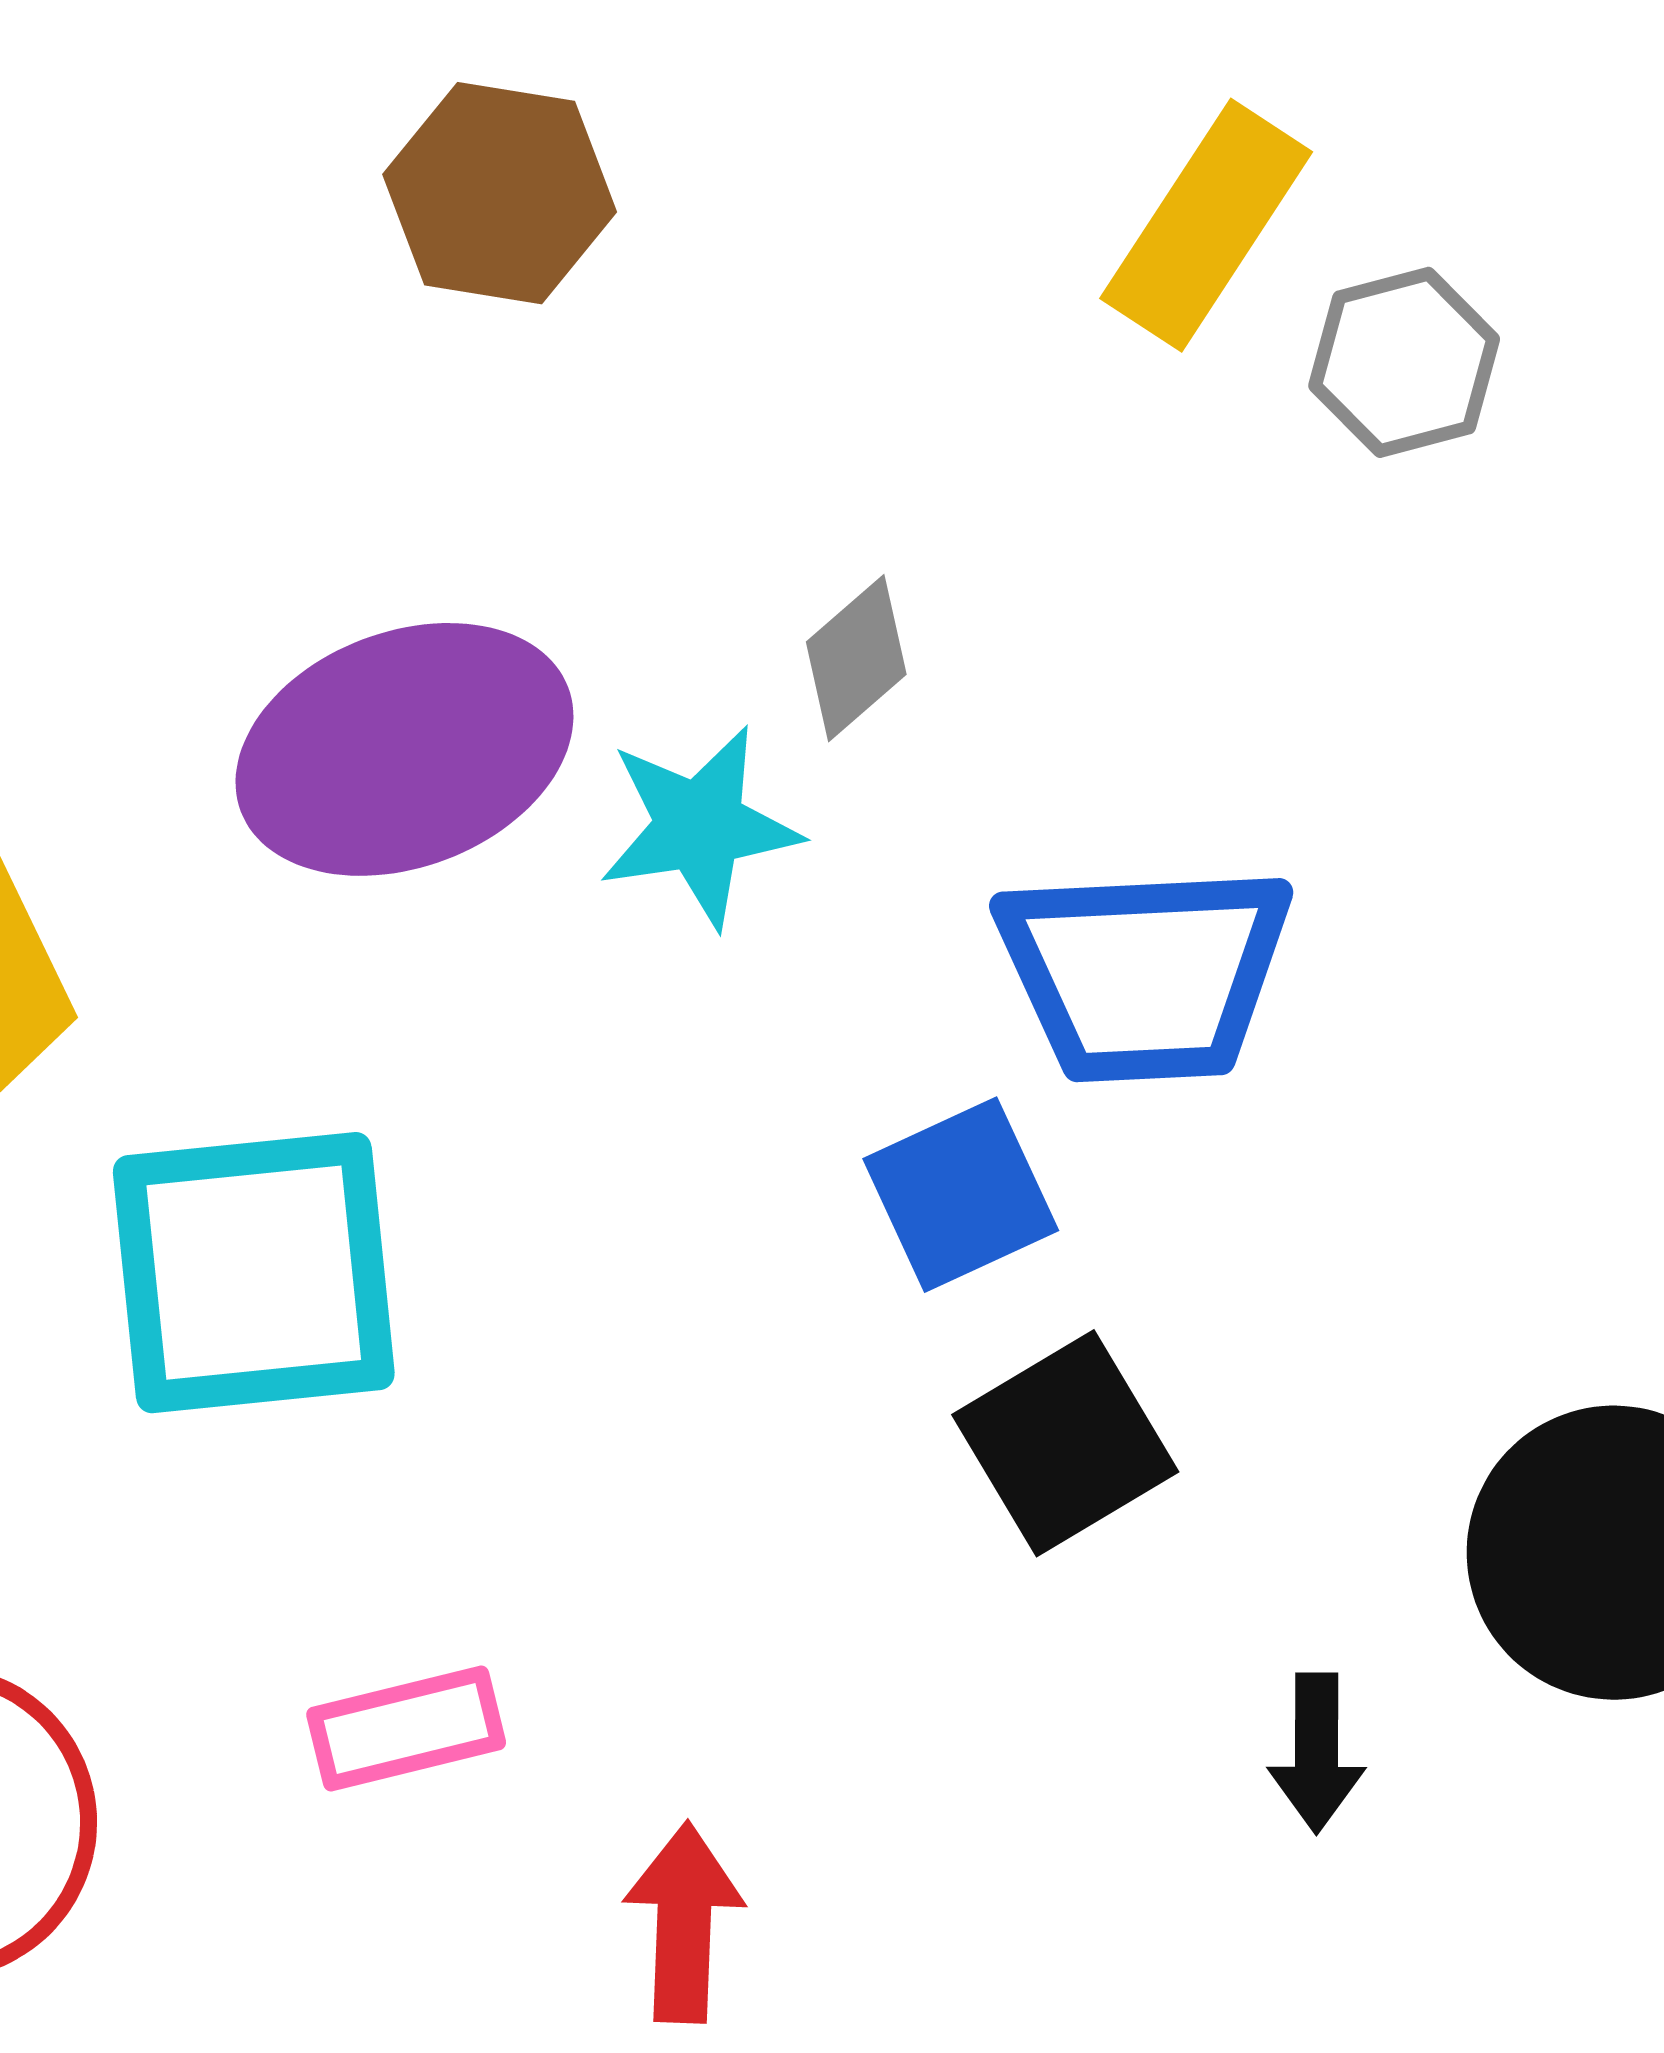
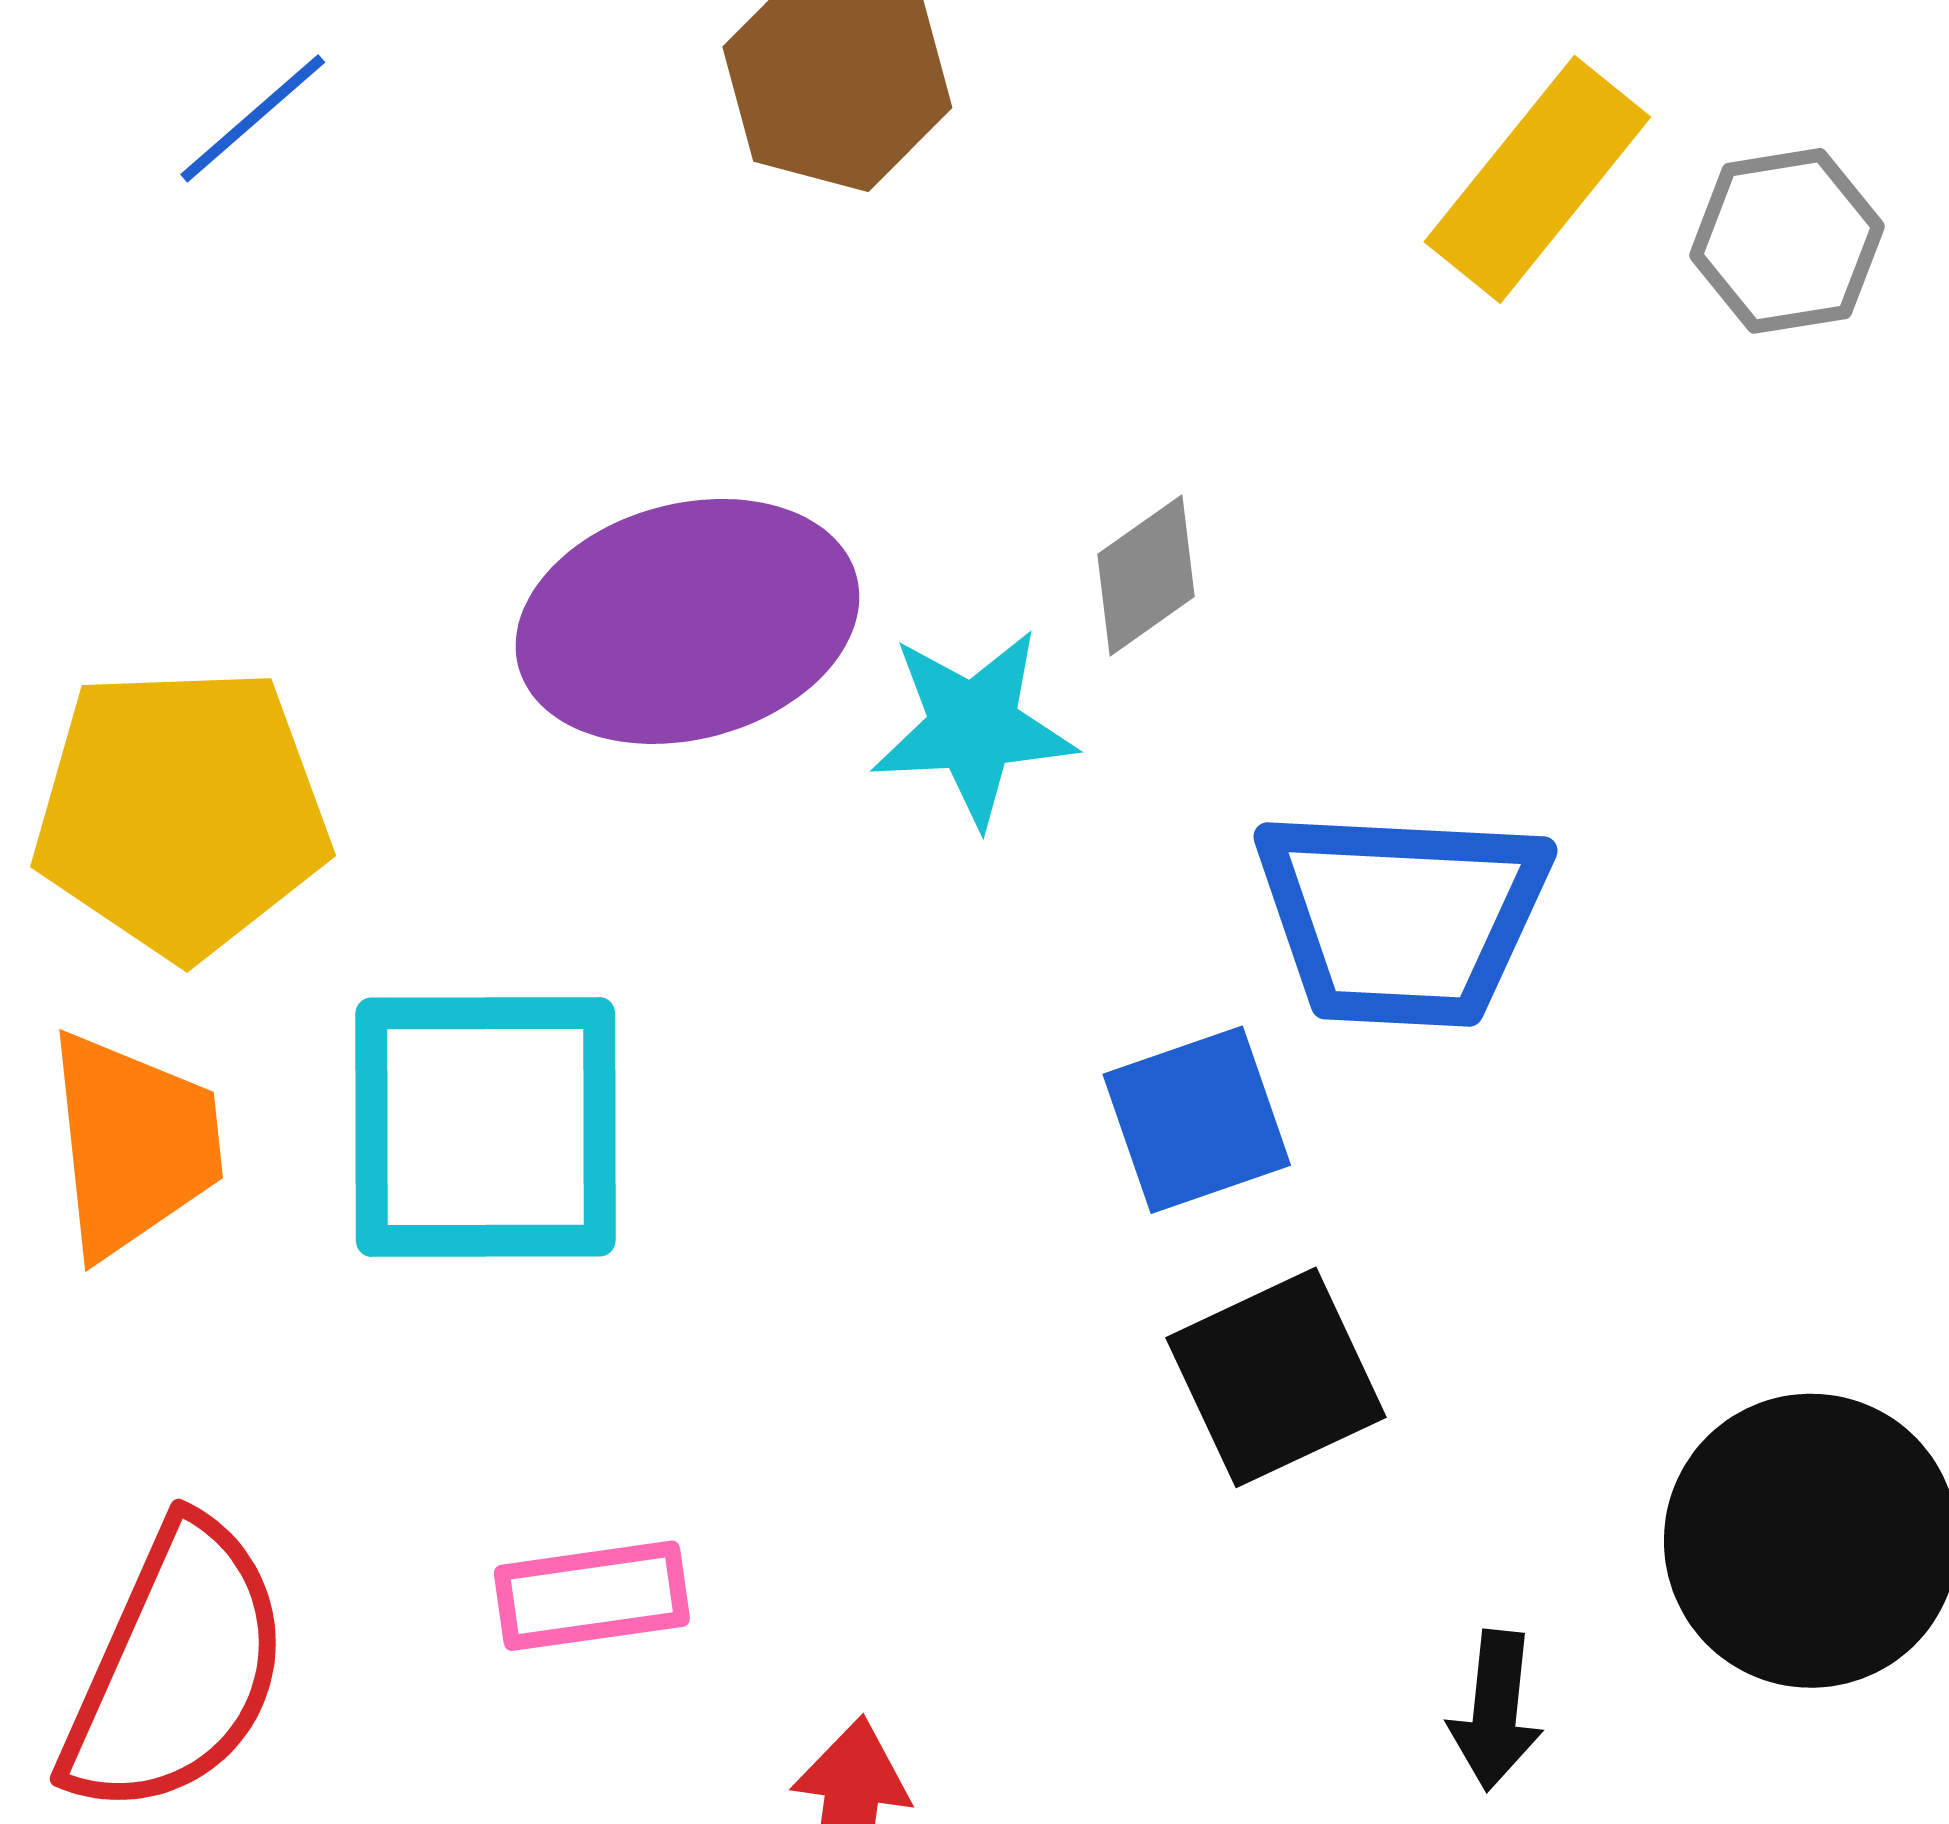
gray hexagon: (1404, 362) -> (1787, 241), moved

